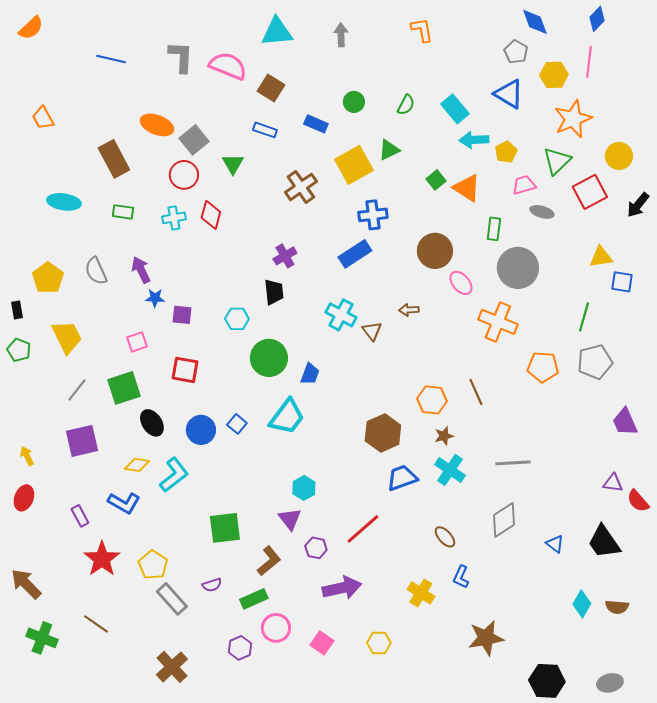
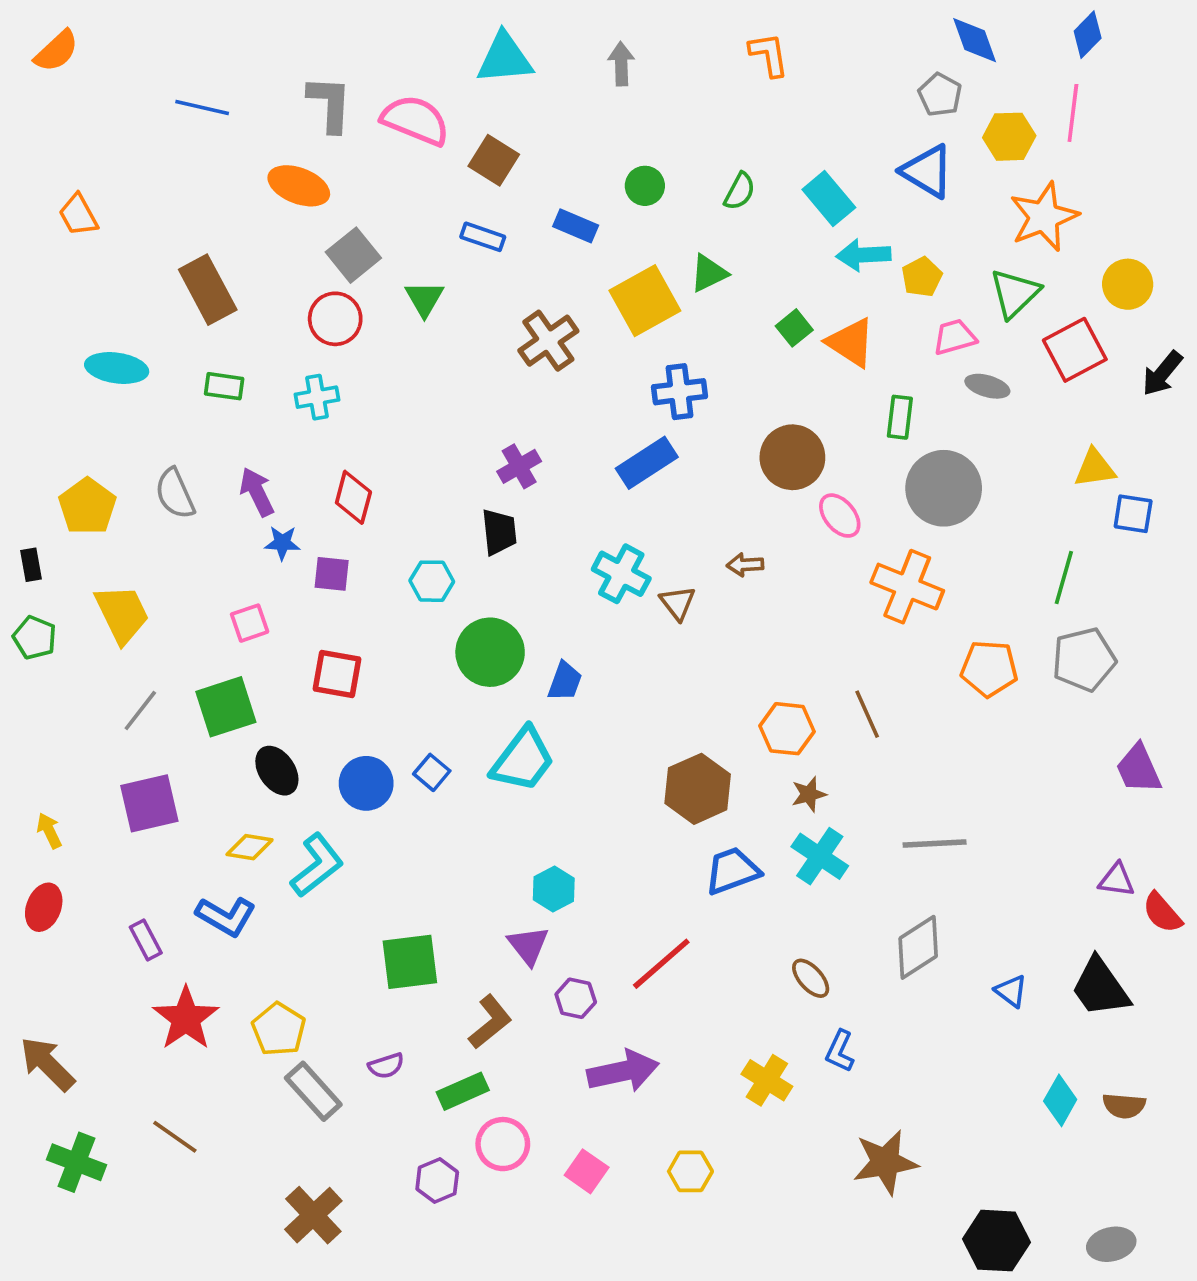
orange ellipse: (157, 125) -> (299, 186), moved
red diamond: (211, 215) -> (353, 497), moved

